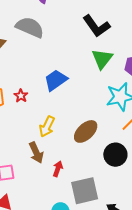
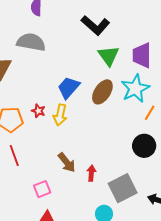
yellow arrow: (47, 127) -> (60, 115), moved
brown ellipse: (86, 131) -> (102, 92), moved

